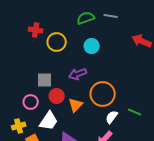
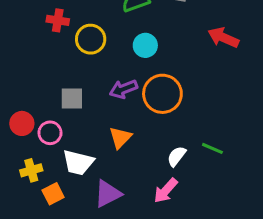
orange circle: (103, 94) -> (162, 94), moved
red circle: (57, 96) -> (22, 123), moved
white trapezoid: (49, 121) -> (78, 163), turned 70

